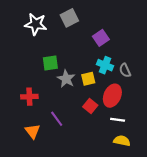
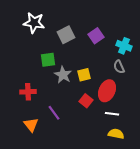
gray square: (69, 18) -> (66, 35), moved
cyan cross: (105, 65) -> (124, 46), moved

